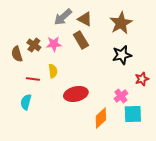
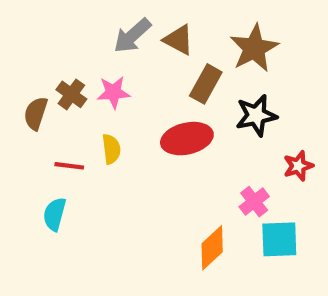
brown rectangle: (81, 40) -> (206, 84), moved, turned 60
brown semicircle: (17, 54) -> (36, 113), turned 35
red ellipse: (76, 94) -> (187, 139), moved

